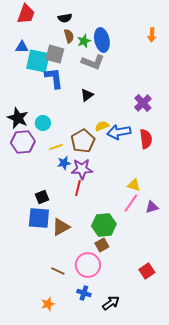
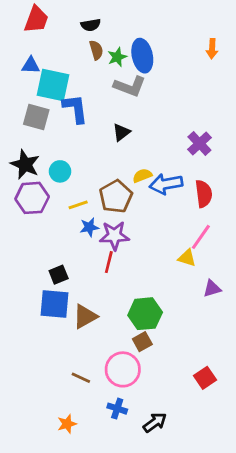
gray square: (55, 54) -> (36, 117), moved
pink line: (131, 203) -> (201, 237), moved

